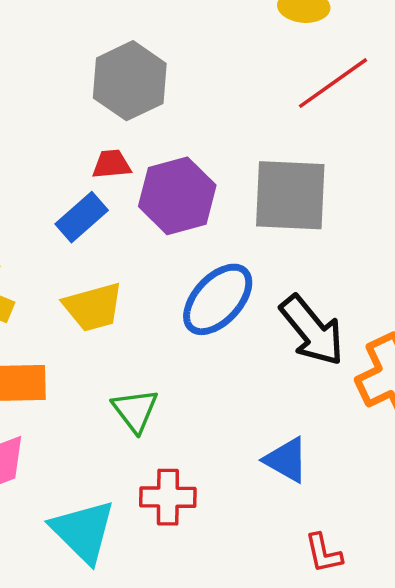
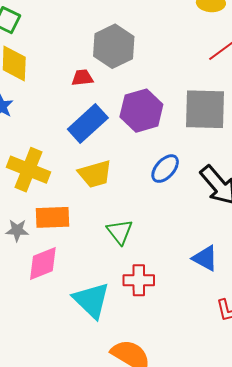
red trapezoid: (112, 164) -> (82, 78), moved
blue rectangle: (82, 217) -> (88, 123), size x1.4
blue ellipse: (218, 299) -> (165, 169), size x0.7

